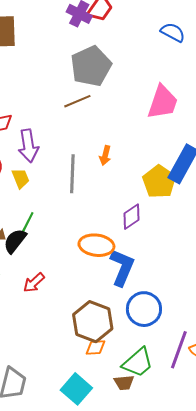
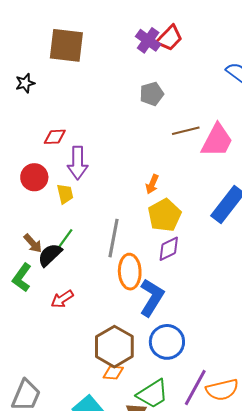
gray pentagon: (91, 66) -> (152, 94), size x0.6
brown line: (77, 101) -> (186, 131), moved
gray line: (72, 174) -> (113, 238), moved
yellow pentagon: (159, 182) -> (165, 215), moved
orange ellipse: (96, 245) -> (130, 272), turned 72

